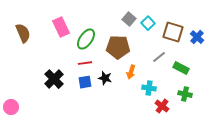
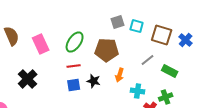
gray square: (129, 19) -> (118, 22), turned 32
cyan square: (148, 23) -> (137, 26), turned -32
pink rectangle: (61, 27) -> (41, 44), moved
black cross: (54, 79) -> (28, 79), moved
green cross: (185, 94) -> (166, 97), moved, turned -32

